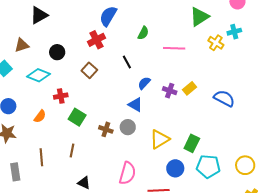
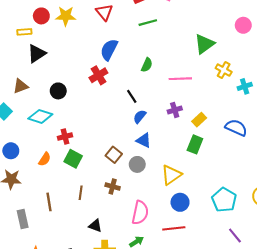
cyan cross: (234, 32) -> (245, 86), moved
brown square: (89, 70) -> (114, 155), moved
blue semicircle: (144, 83) -> (140, 117), moved
purple cross: (170, 91) -> (175, 110), moved, turned -32
green square: (77, 117) -> (73, 159), moved
brown cross: (106, 129) -> (113, 187), moved
green rectangle: (192, 143) -> (195, 144), moved
cyan pentagon: (208, 166) -> (224, 200), turned 30
blue circle: (175, 168) -> (180, 202), moved

